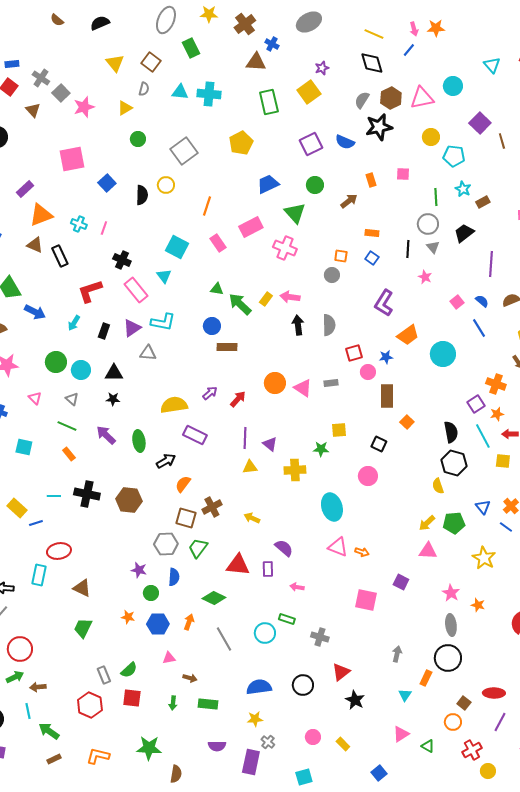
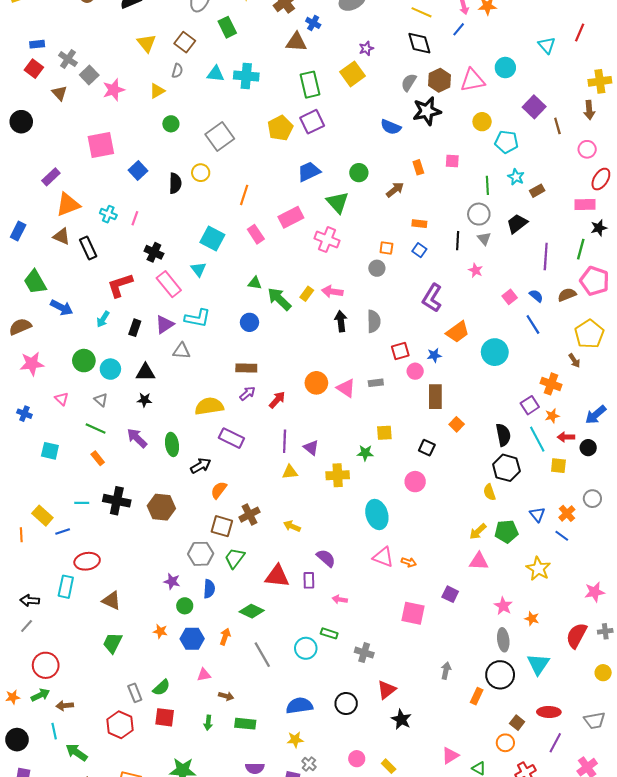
purple square: (311, 144) -> (312, 122), moved
brown rectangle: (227, 347) -> (246, 368), moved
cyan triangle: (405, 695) -> (538, 664), moved, size x1.6

